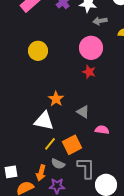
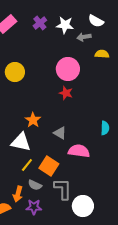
gray arrow: (100, 21) -> (84, 37), moved
pink semicircle: (102, 130) -> (79, 151), size x1.5
orange square: (72, 145) -> (49, 166), turned -30

